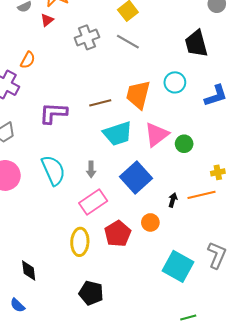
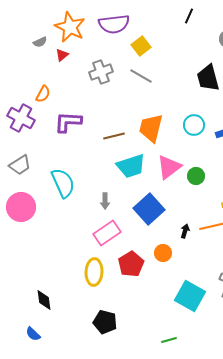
cyan circle: (175, 82) -> (194, 125), moved
purple L-shape: (53, 113) -> (68, 122), moved
cyan semicircle: (53, 170) -> (63, 183), moved
green line: (188, 318) -> (169, 340), moved

